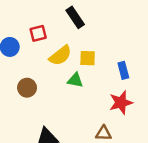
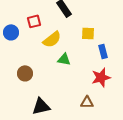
yellow square: (88, 58) -> (88, 33), moved
brown circle: (27, 88) -> (25, 73), moved

